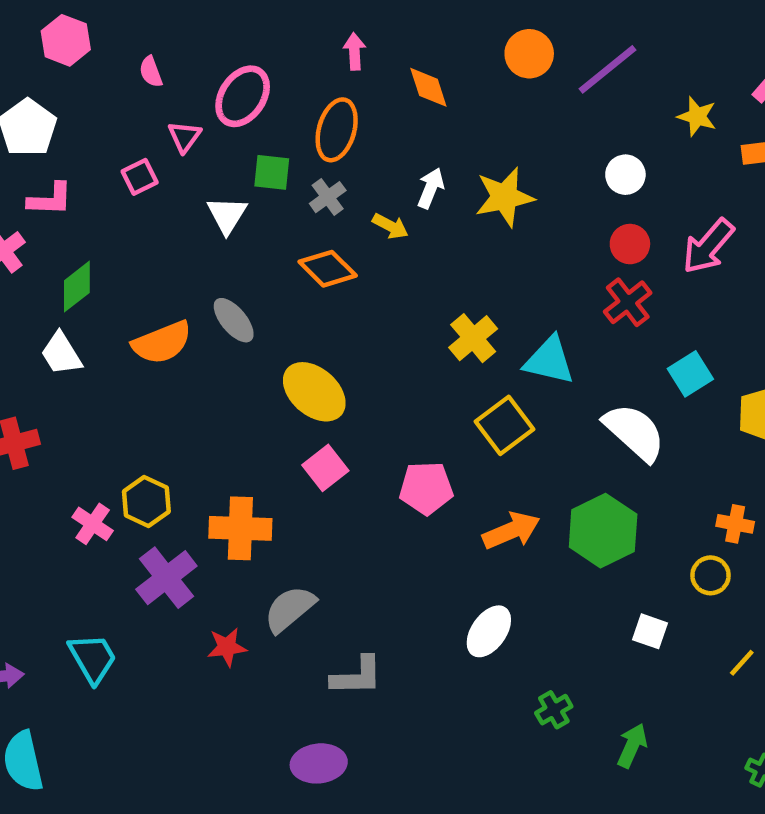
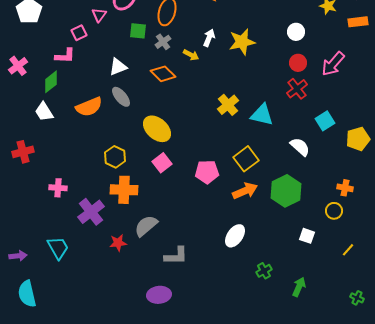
pink L-shape: (50, 199) -> (65, 56), moved
white triangle: (227, 215) -> (118, 67), moved, turned 36
yellow square: (505, 425) -> (246, 159), moved
white semicircle: (634, 432) -> (300, 147), size x0.7
yellow hexagon: (146, 501) -> (115, 157), moved
pink cross: (93, 524) -> (58, 188), turned -30

